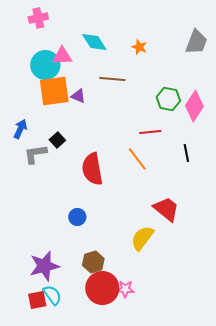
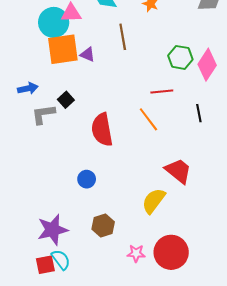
brown line: (112, 79) -> (123, 37), turned 75
blue arrow: (20, 129) -> (28, 88), turned 54
red circle: (102, 288) -> (171, 252), moved

